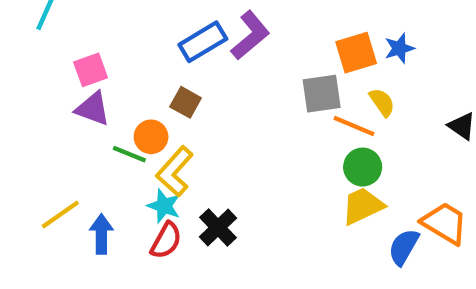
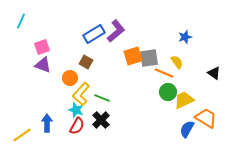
orange square: (356, 53) -> (133, 56), moved
green line: (129, 154) -> (102, 98), moved
yellow trapezoid: (363, 206) -> (184, 100), moved
yellow line: (60, 215) -> (22, 135), moved

